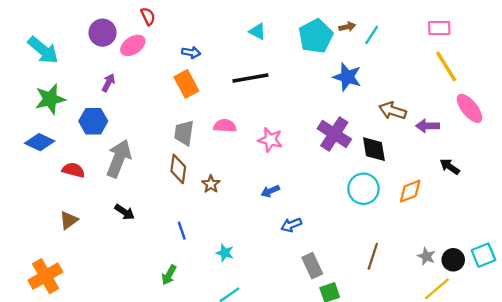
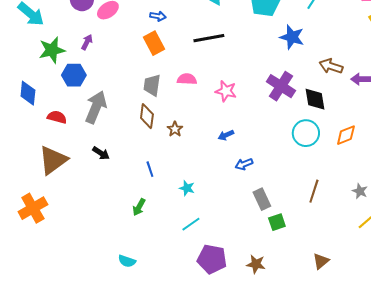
green star: (50, 99) -> (52, 50), moved
blue diamond: (40, 142) -> (28, 93), turned 70
brown triangle: (69, 220) -> (53, 160), size x1.8

